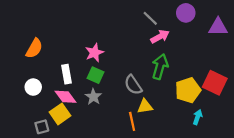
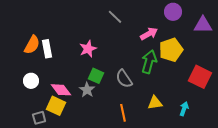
gray line: (150, 18) -> (115, 17), moved
white rectangle: (66, 74) -> (47, 49), moved
green square: (96, 75) -> (96, 76), moved
yellow pentagon: (188, 90) -> (171, 50), moved
yellow triangle: (145, 106) -> (155, 103), moved
yellow square: (60, 114) -> (56, 106), turned -30

